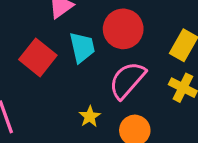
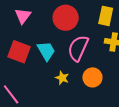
cyan trapezoid: (82, 47) -> (46, 51), moved

